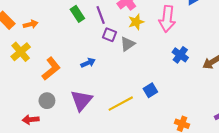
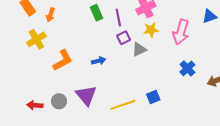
orange arrow: (31, 24) -> (50, 15), turned 112
purple square: (110, 35) -> (124, 38), turned 32
purple triangle: (81, 100) -> (86, 95), turned -30
gray circle: (47, 101) -> (59, 101), moved

